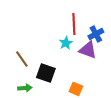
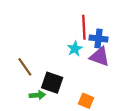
blue cross: (96, 34) -> (99, 39), moved, turned 35
green arrow: (25, 88) -> (37, 95), moved

